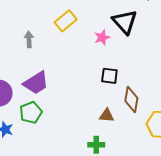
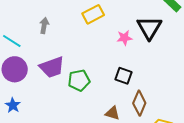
gray arrow: (29, 39) -> (44, 25), moved
green pentagon: (31, 113) -> (79, 80), moved

